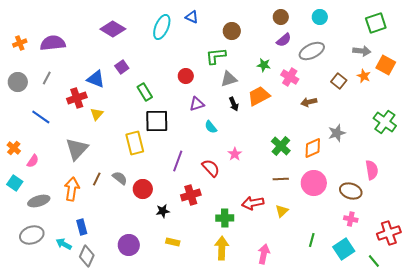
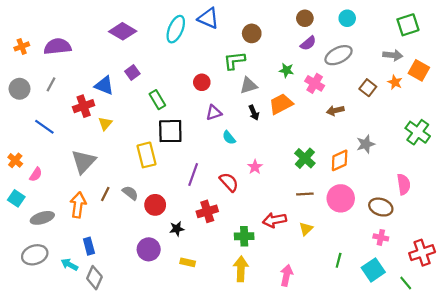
blue triangle: (192, 17) -> (208, 18), size x1.5
purple circle: (129, 245) -> (149, 249), moved

